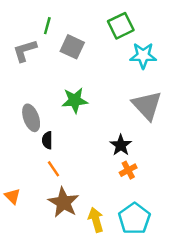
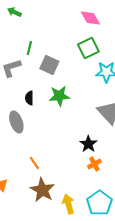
green star: (75, 100) -> (59, 96), moved
black semicircle: (47, 140) -> (29, 98), moved

